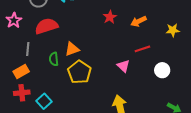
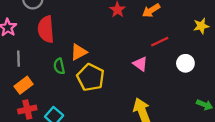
red semicircle: (46, 26) -> (46, 29), turned -70
yellow star: (173, 30) -> (201, 26), moved
gray line: (28, 49) -> (19, 59), moved

